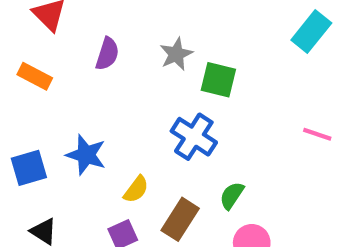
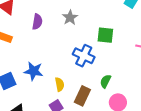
green square: (218, 80) -> (105, 35), moved
yellow semicircle: (136, 189) -> (60, 84), turned -40

